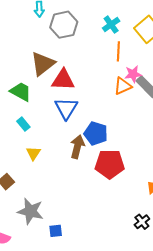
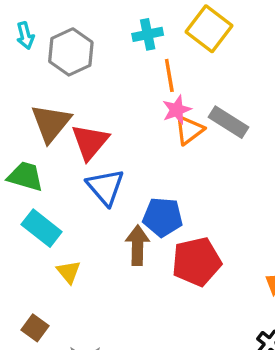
cyan cross: (111, 25) -> (148, 34), turned 36
pink star: (133, 74) -> (177, 110), moved
red triangle: (63, 80) -> (90, 142), turned -40
cyan rectangle: (23, 124) -> (42, 228), size x1.6

